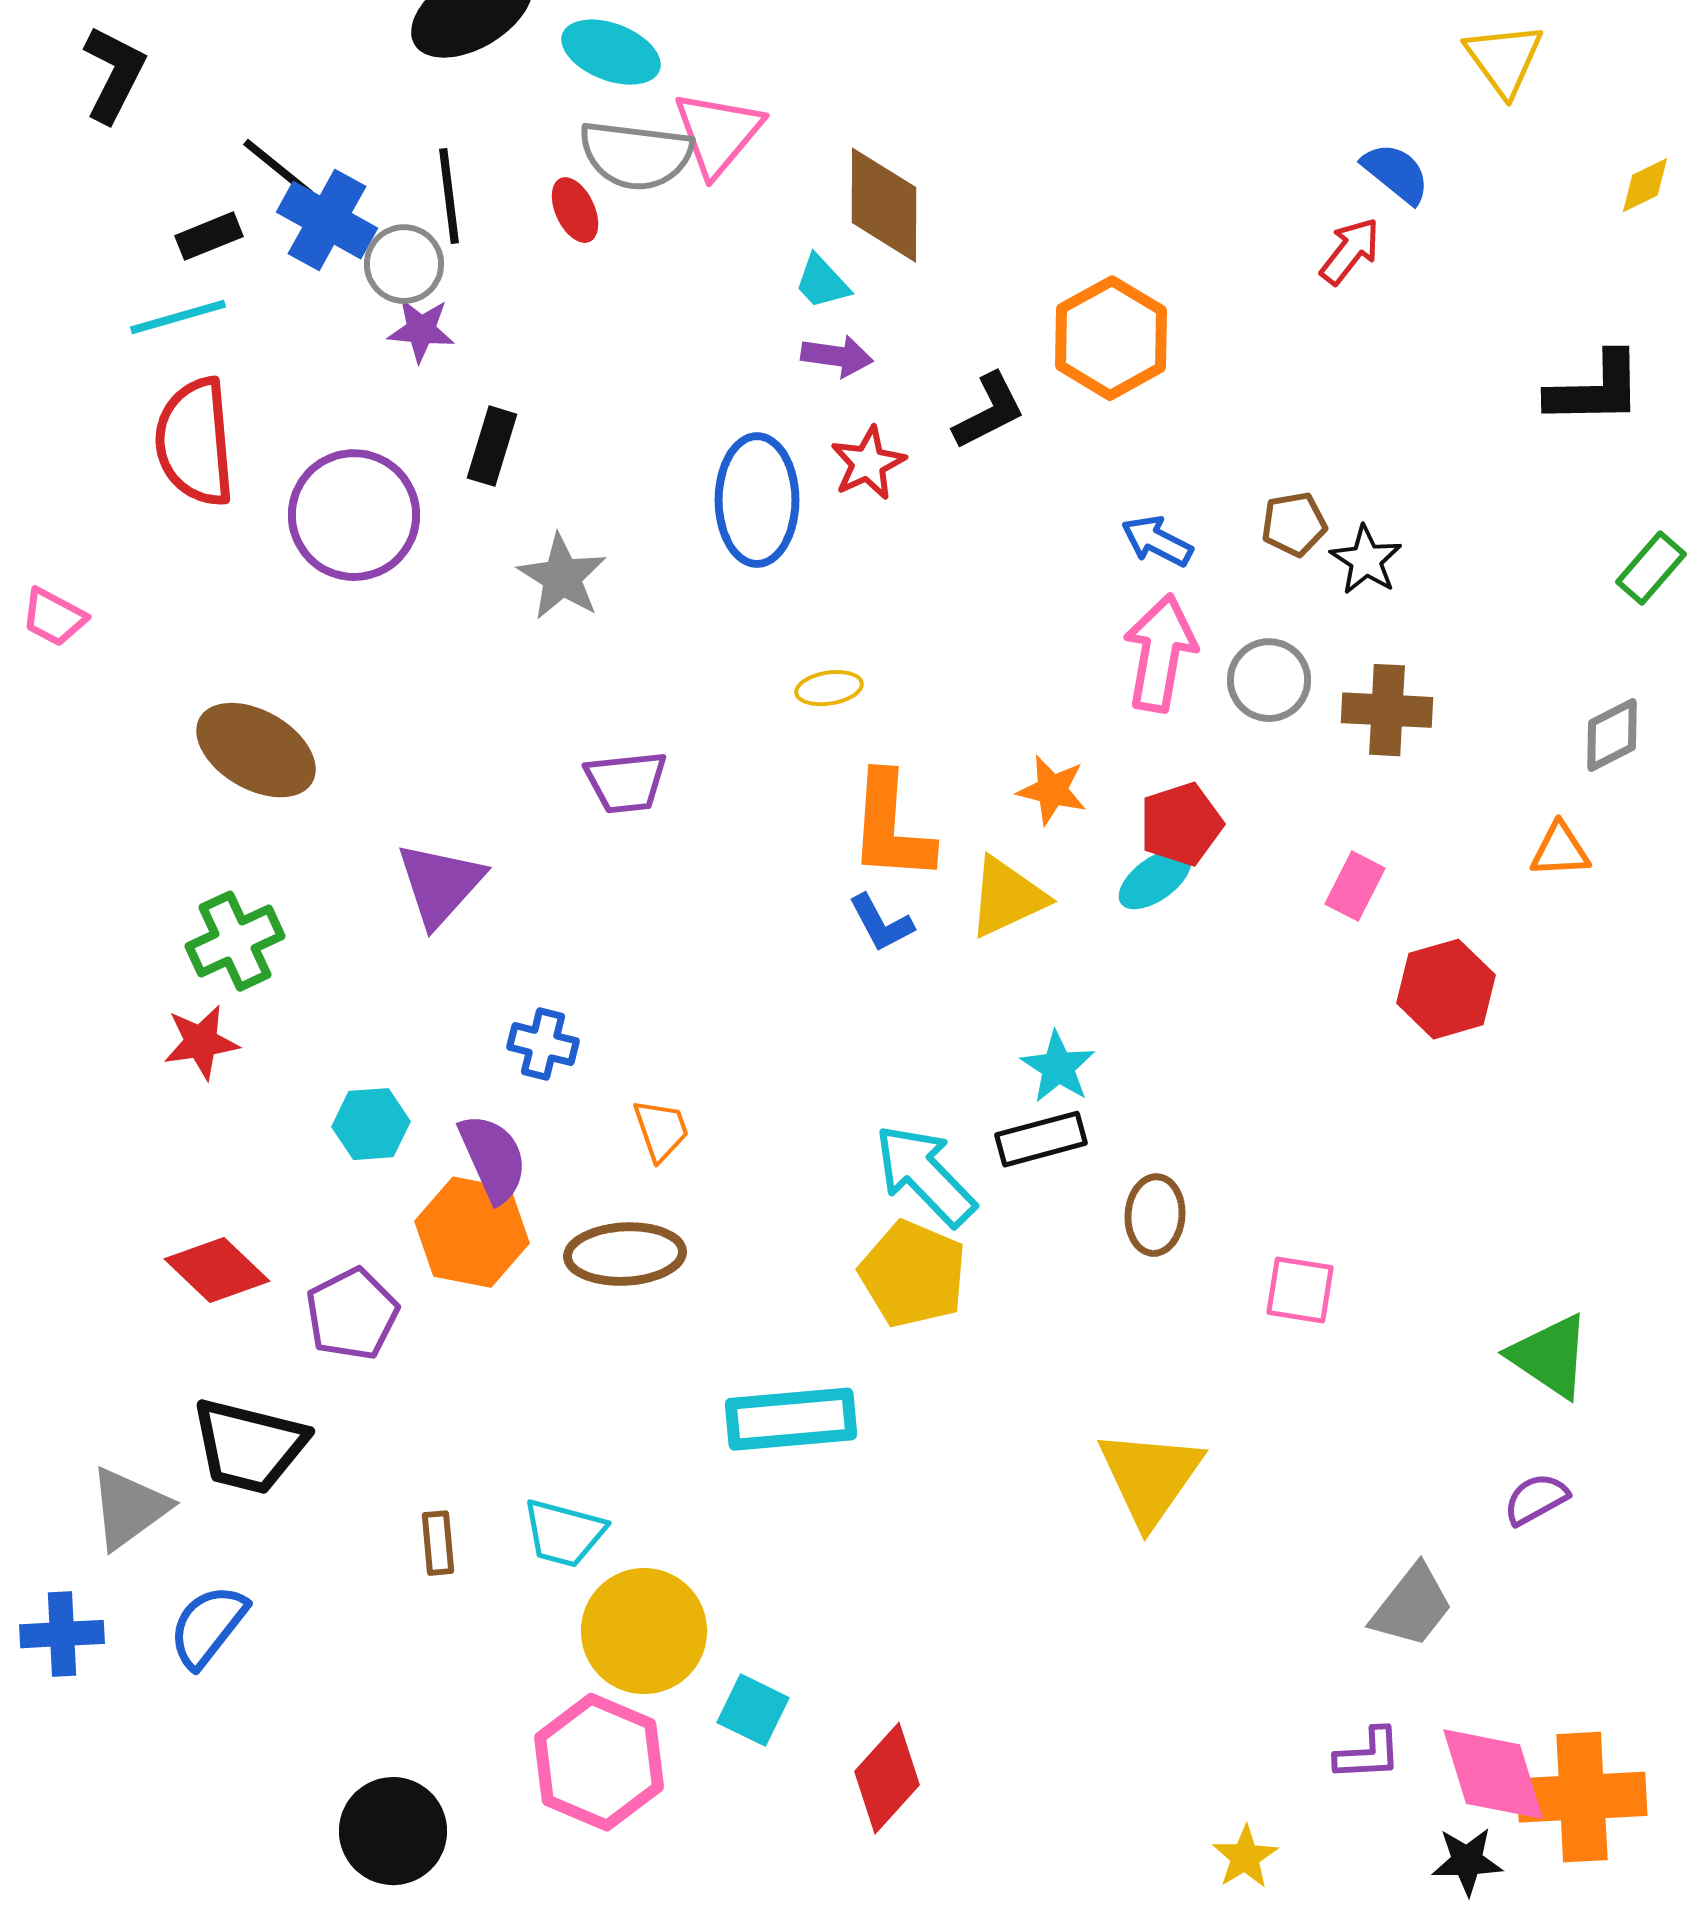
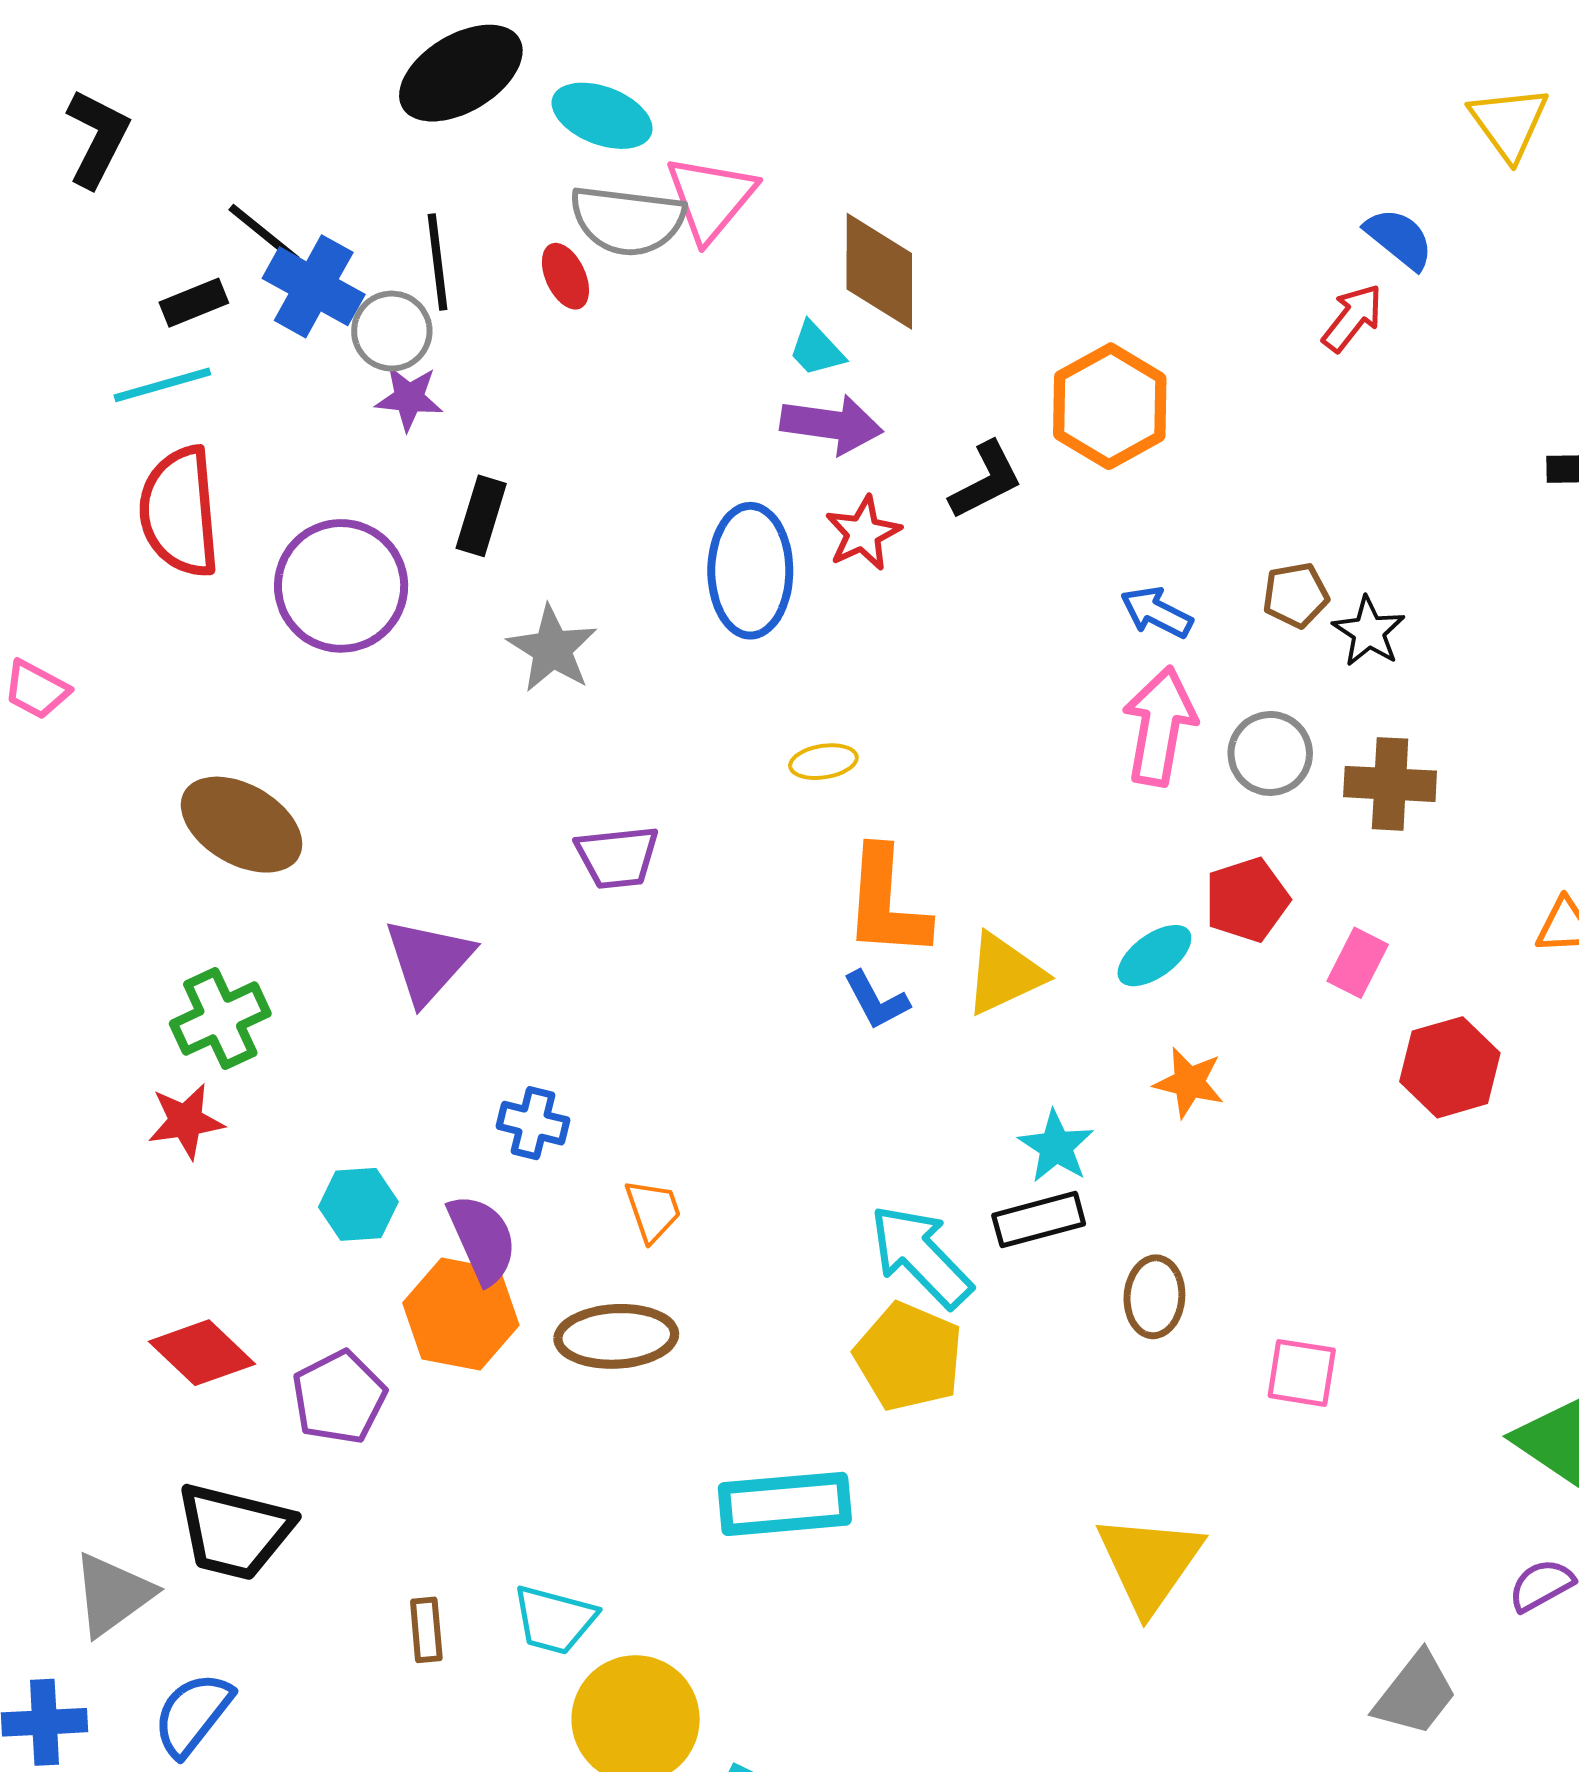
purple arrow: (837, 356) -> (832, 424), size x1.4
orange star: (1052, 790) -> (1189, 1083), moved
red pentagon: (1181, 824) -> (1247, 900), moved

